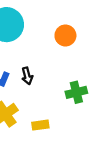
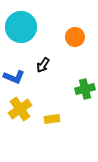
black arrow: (27, 76) -> (43, 65), moved, turned 49

